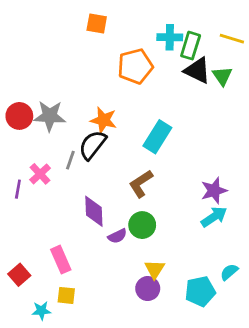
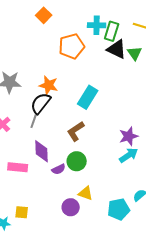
orange square: (97, 23) -> (44, 15), turned 35
gray line: (70, 160) -> (34, 121), moved
pink rectangle: (61, 260) -> (18, 167), moved, turned -60
yellow triangle: (155, 269) -> (86, 193), turned -42
purple circle: (148, 289) -> (71, 207), moved

